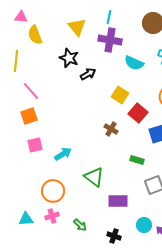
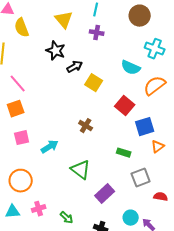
purple cross: (110, 40) -> (97, 33), size x0.6
cyan semicircle: (134, 63) -> (131, 68), moved
yellow square: (120, 95) -> (94, 83), moved
brown cross: (111, 129) -> (86, 126), moved
orange circle: (53, 191) -> (21, 181), moved
purple rectangle: (118, 201) -> (105, 194), turned -42

